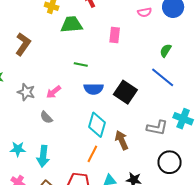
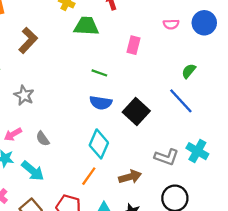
green line: (81, 65) -> (99, 73), moved
pink arrow: (54, 92) -> (13, 134), moved
gray semicircle: (46, 117) -> (43, 139), moved
brown arrow: (122, 140) -> (130, 177), moved, turned 90
cyan arrow: (43, 156) -> (33, 171), turned -65

